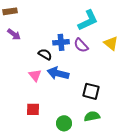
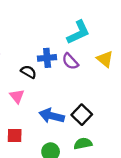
blue arrow: (58, 73) -> (52, 116), moved
black square: (91, 91) -> (82, 115), turned 30

